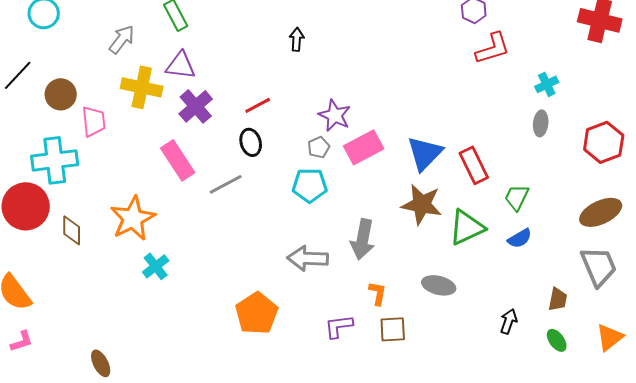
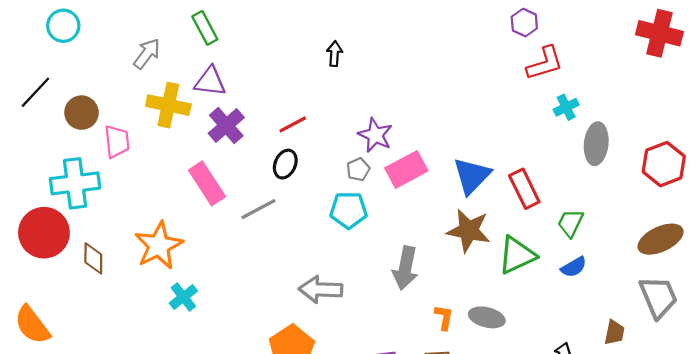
cyan cross: (547, 84) -> (566, 107), moved
gray ellipse: (541, 123) -> (596, 144), size x1.5
black ellipse: (251, 142) -> (285, 164), turned 40
gray arrow: (308, 258) -> (321, 290), moved
orange L-shape: (378, 293) -> (444, 317), moved

